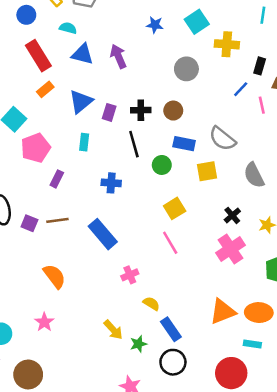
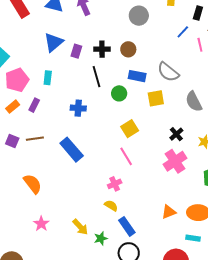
orange rectangle: (45, 89) -> (13, 107), moved
cyan rectangle: (84, 142) -> (48, 78), moved
pink cross: (130, 275) -> (115, 184), moved
orange triangle: (223, 312) -> (169, 212), size x0.7
pink star: (44, 322) -> (41, 224), moved

